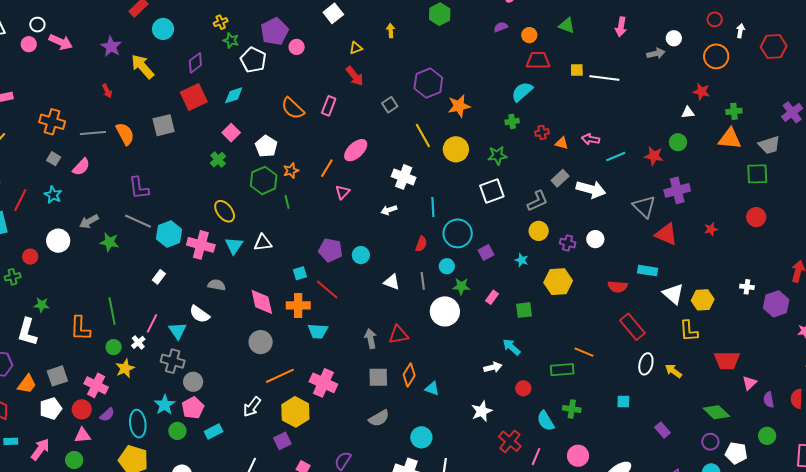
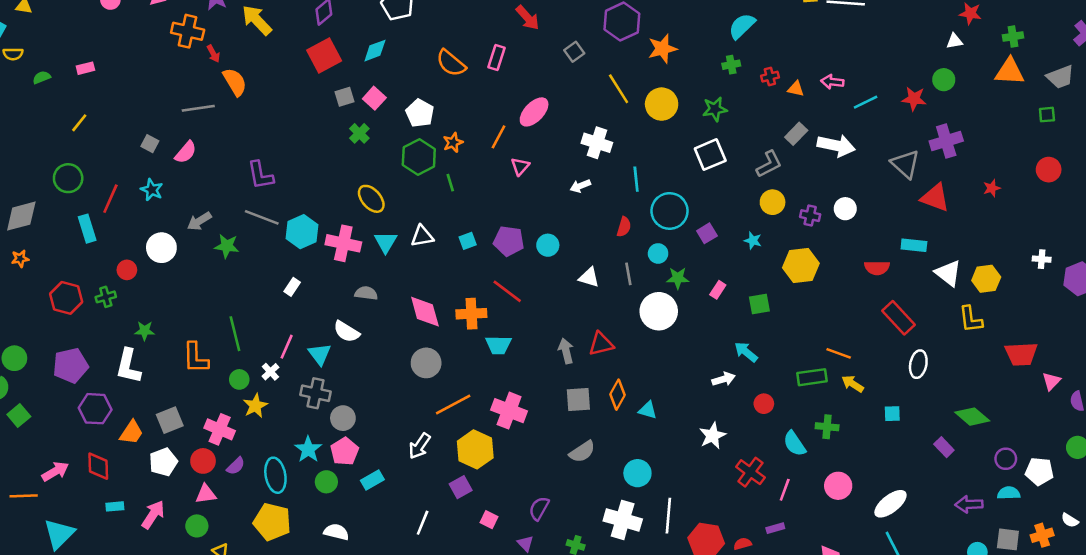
orange cross: (52, 122) -> (188, 31), moved
gray square: (164, 125) -> (345, 97), moved, size x0.7
orange semicircle: (125, 134) -> (235, 82), moved
green square: (757, 174) -> (1047, 115), size x0.6
cyan square: (300, 273) -> (468, 241), moved
yellow arrow: (673, 371) -> (853, 384), moved
green diamond: (716, 412) -> (972, 417), moved

